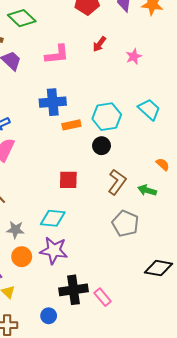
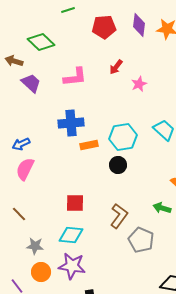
pink star: (134, 56) -> (139, 84), moved
red square: (68, 180) -> (75, 203), moved
brown L-shape: (117, 182) -> (119, 216), moved

